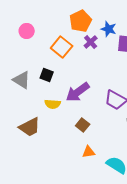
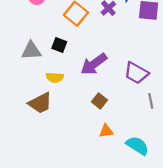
gray triangle: (22, 80) -> (31, 51), turned -36
yellow semicircle: (53, 104) -> (55, 77), moved

